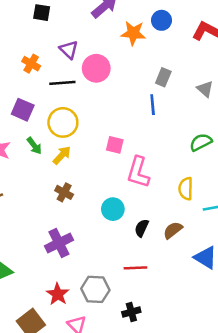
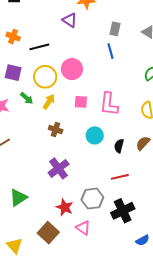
purple triangle: (69, 50) -> (70, 20), moved
pink circle: (96, 68) -> (72, 69), moved
pink square: (115, 145) -> (81, 102), moved
black cross: (131, 312) -> (123, 211), size x1.6

